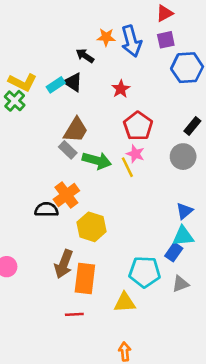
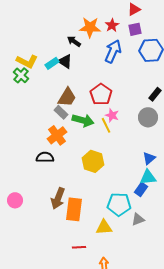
orange star: (106, 37) -> (90, 27), size x1.5
blue arrow: (131, 41) -> (113, 51), moved, turned -140
red star: (121, 89) -> (112, 25), moved
red pentagon: (138, 126) -> (101, 94), moved
orange cross: (66, 195) -> (57, 135), moved
yellow hexagon: (92, 227) -> (93, 161), moved
gray triangle: (180, 284) -> (138, 219), moved
red line: (74, 314) -> (79, 247), moved

